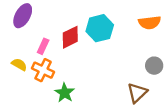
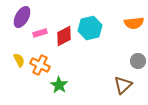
pink rectangle: (43, 46) -> (40, 33), moved, turned 48
yellow semicircle: (19, 64) -> (19, 60), turned 32

